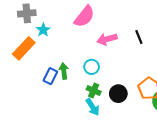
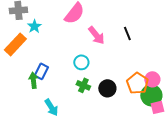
pink arrow: (107, 39) -> (96, 35), turned -114
green arrow: (64, 71) -> (33, 80), moved
cyan arrow: (93, 107) -> (51, 107), moved

